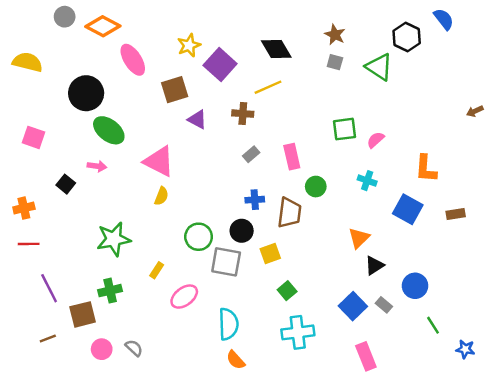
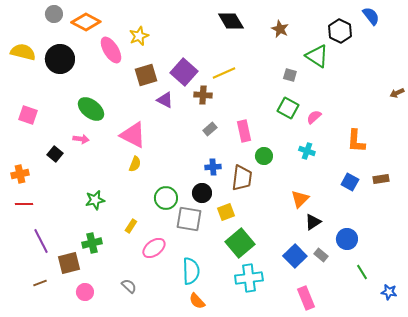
yellow star: (189, 45) -> (139, 36), moved
black diamond: (276, 49) -> (231, 21), moved
gray square: (335, 62) -> (290, 75), moved
purple square: (220, 65) -> (184, 72), moved
black circle: (86, 93) -> (60, 59), moved
green square: (344, 129) -> (288, 108), turned 35
blue square: (408, 209) -> (350, 182), moved, size x0.7
green star: (114, 239) -> (95, 200), size x0.7
green square: (287, 291) -> (240, 243), size x1.8
gray semicircle: (134, 348) -> (129, 286), moved

